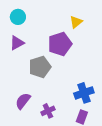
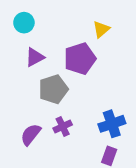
purple triangle: (17, 43) -> (35, 57), moved
purple cross: (48, 111) -> (63, 127), moved

